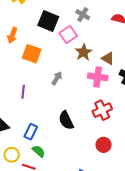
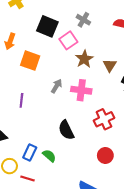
brown triangle: (108, 58) -> (110, 65), turned 32
pink cross: (98, 77) -> (81, 90), moved
blue rectangle: (31, 132) -> (30, 152), moved
green semicircle: (39, 151) -> (49, 156), moved

